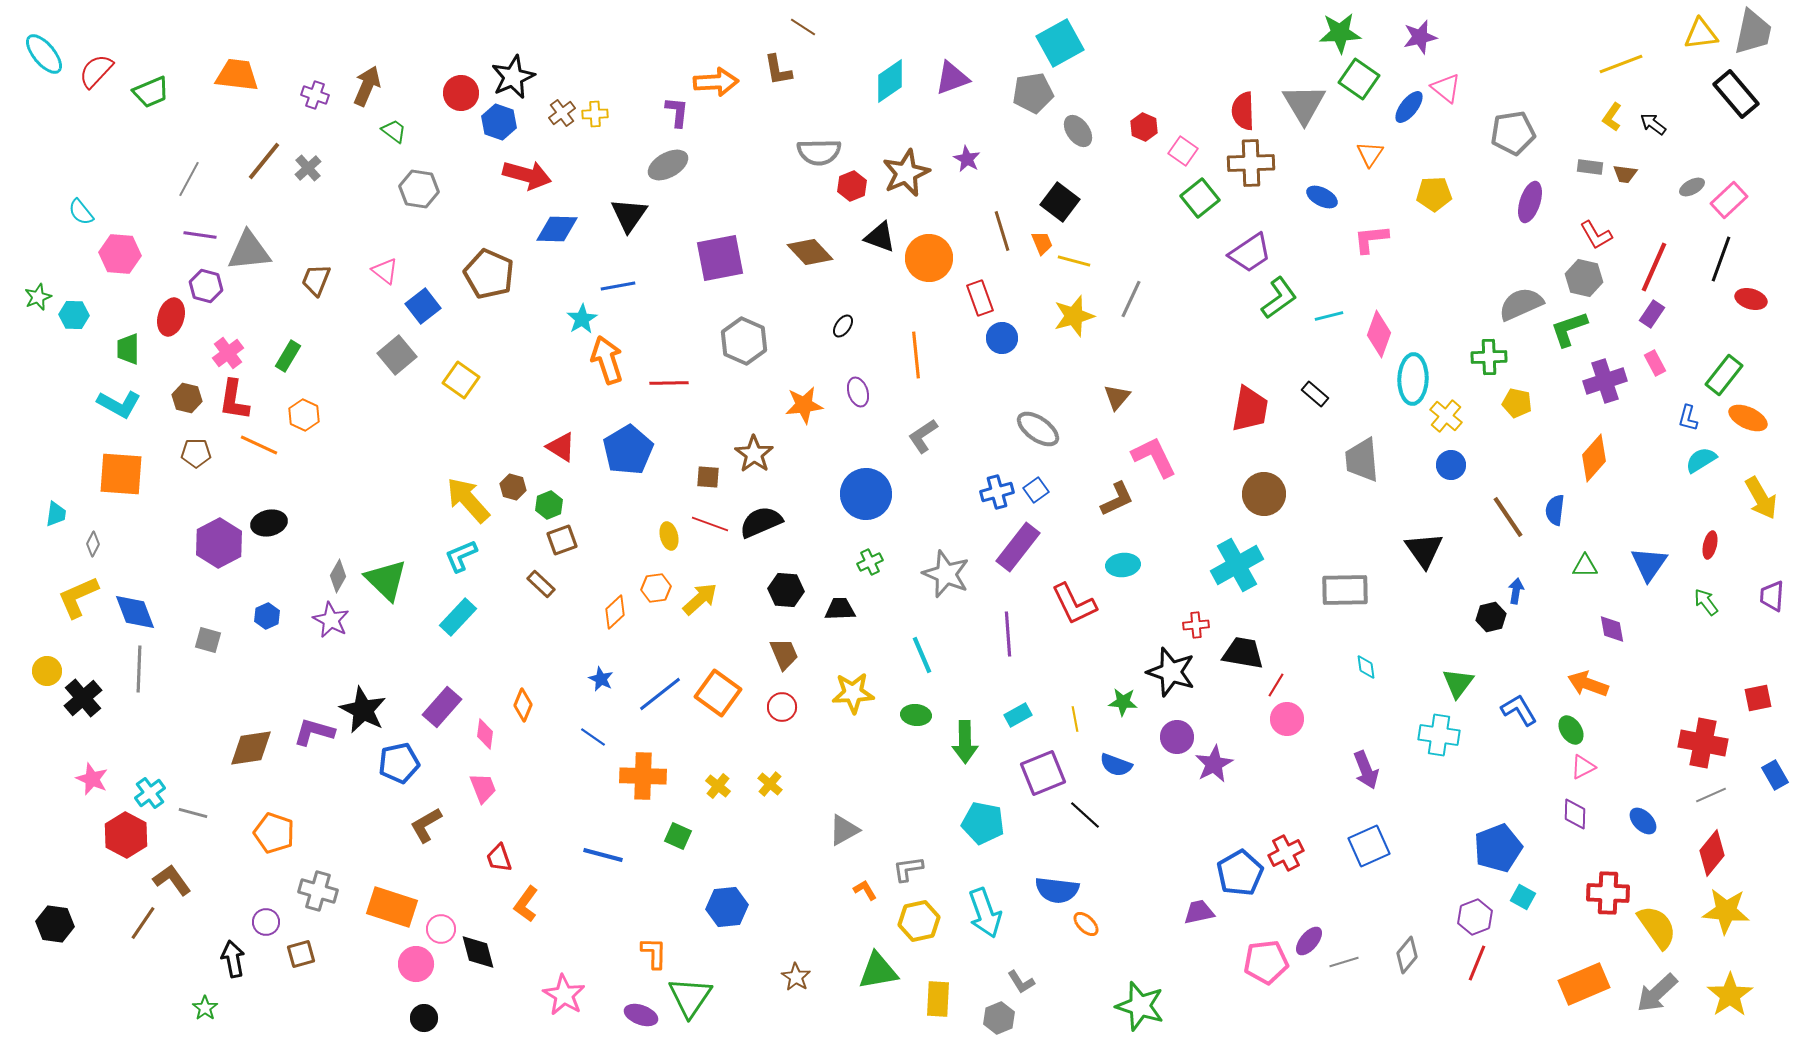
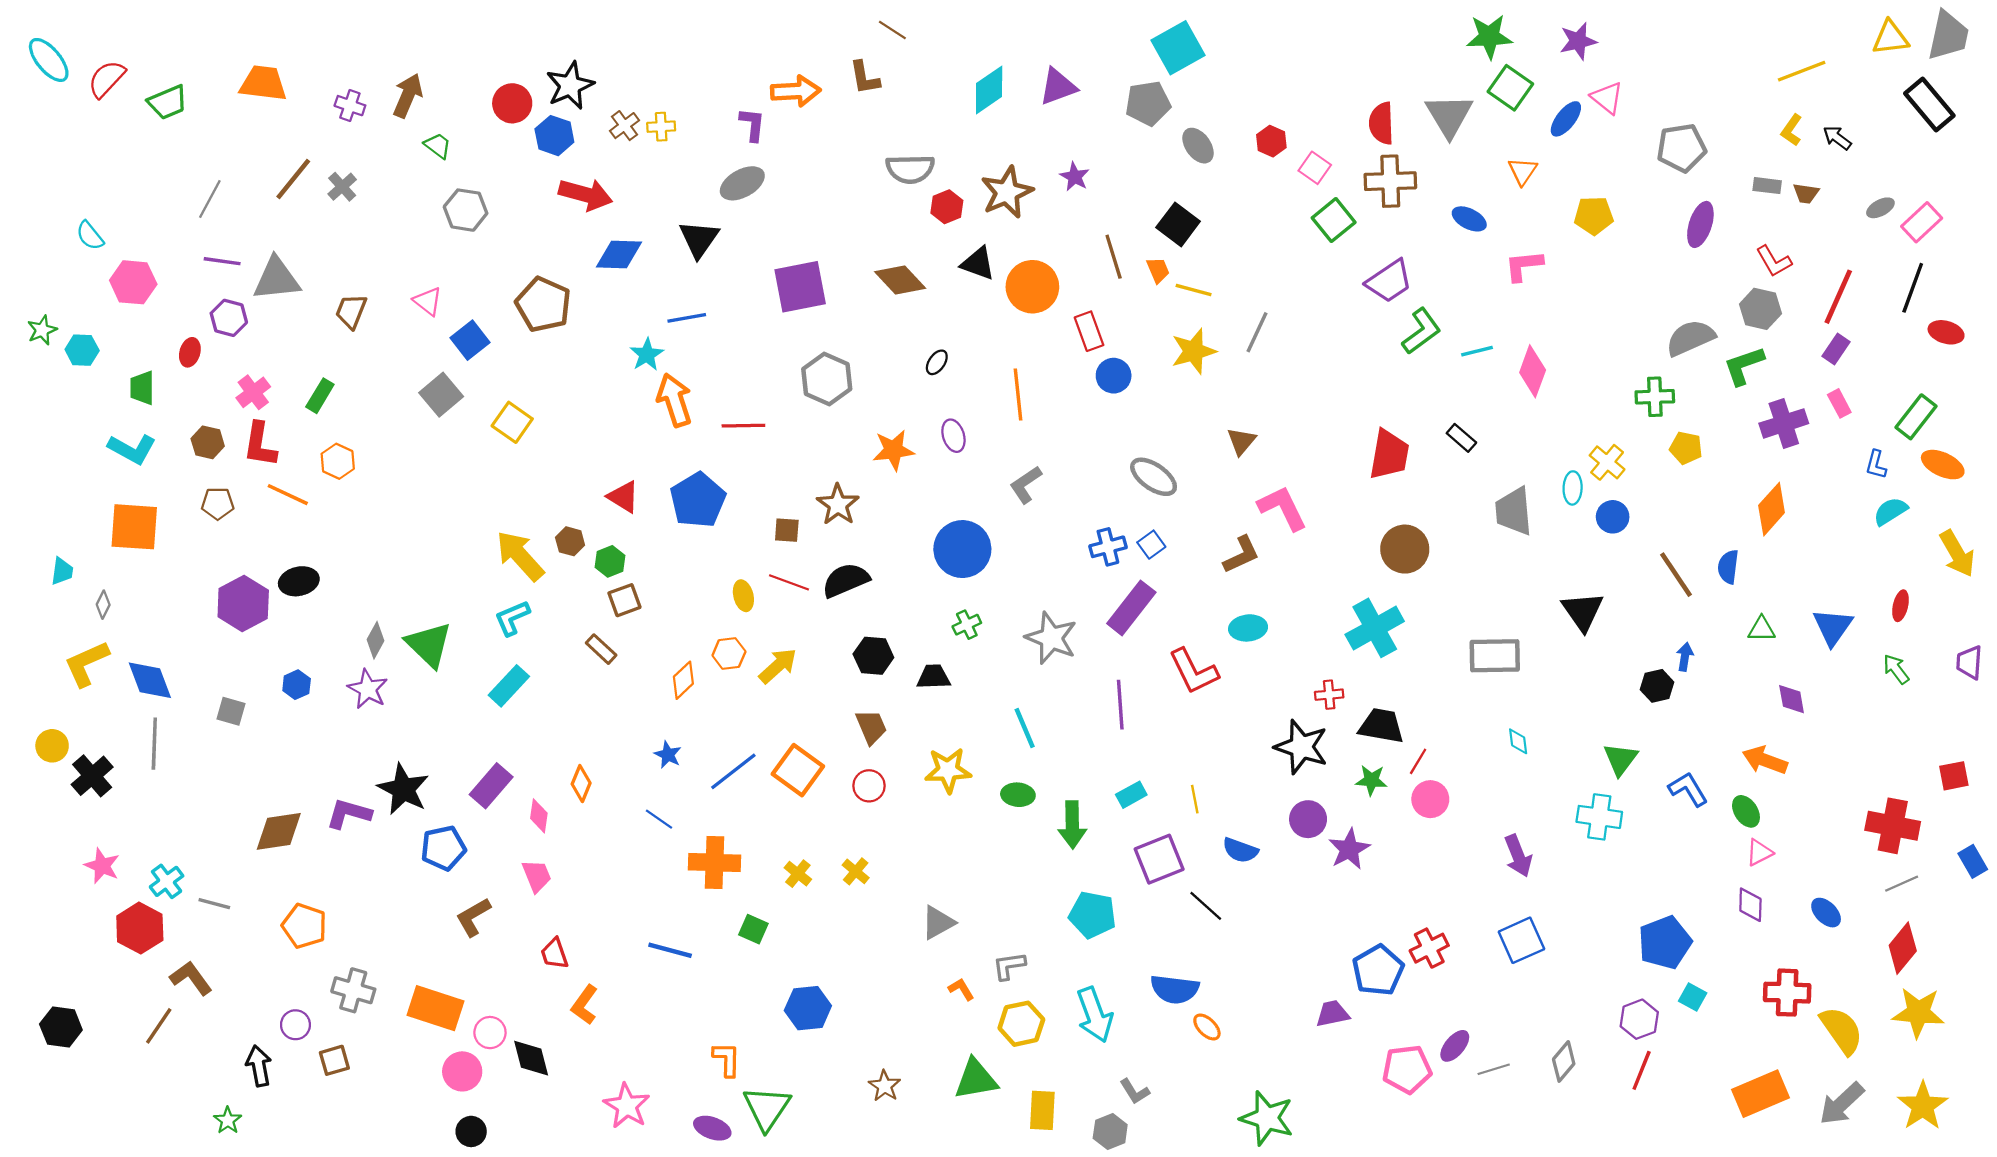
red ellipse: (171, 317) -> (190, 352), size x0.7
cyan ellipse: (1413, 379) -> (1573, 488), moved, size x0.6
green star: (1123, 702) -> (1371, 780), moved

